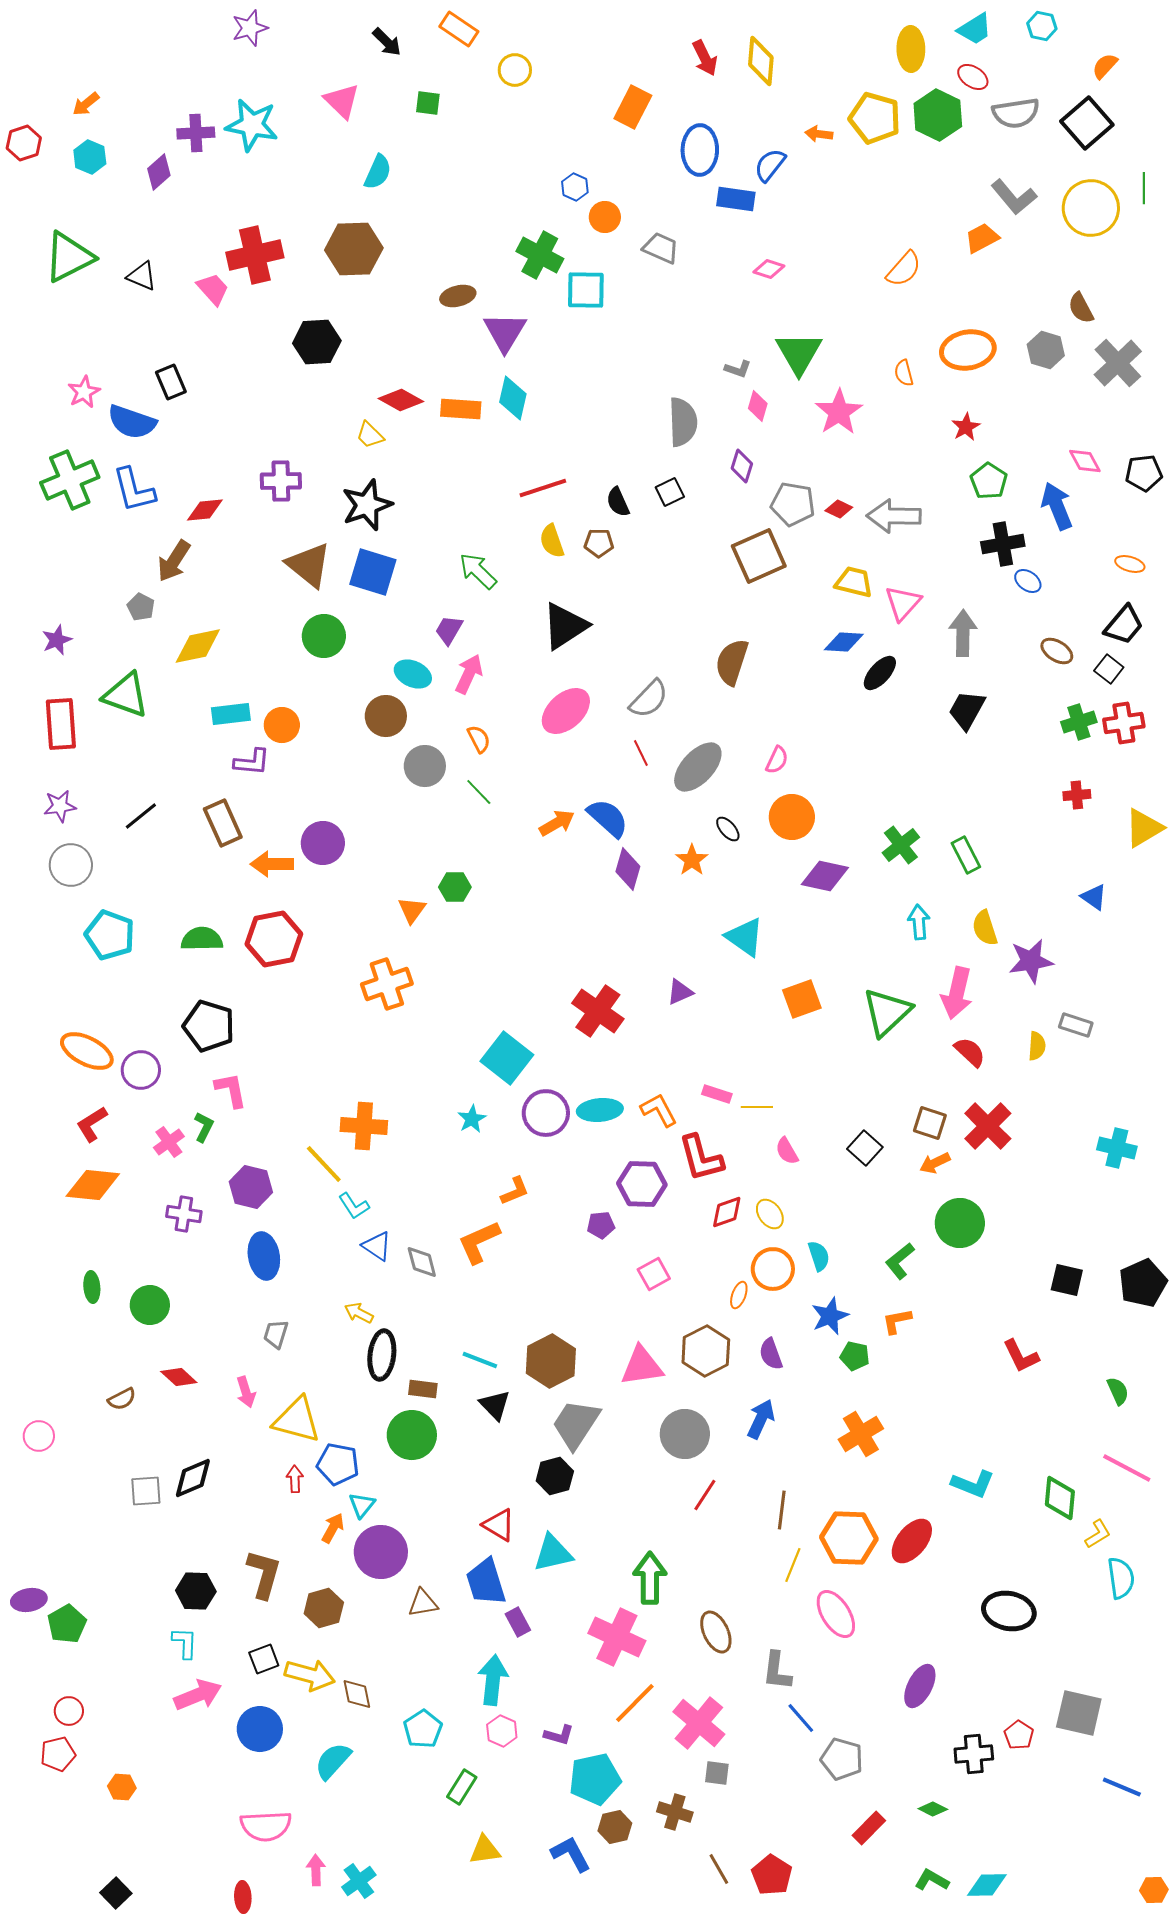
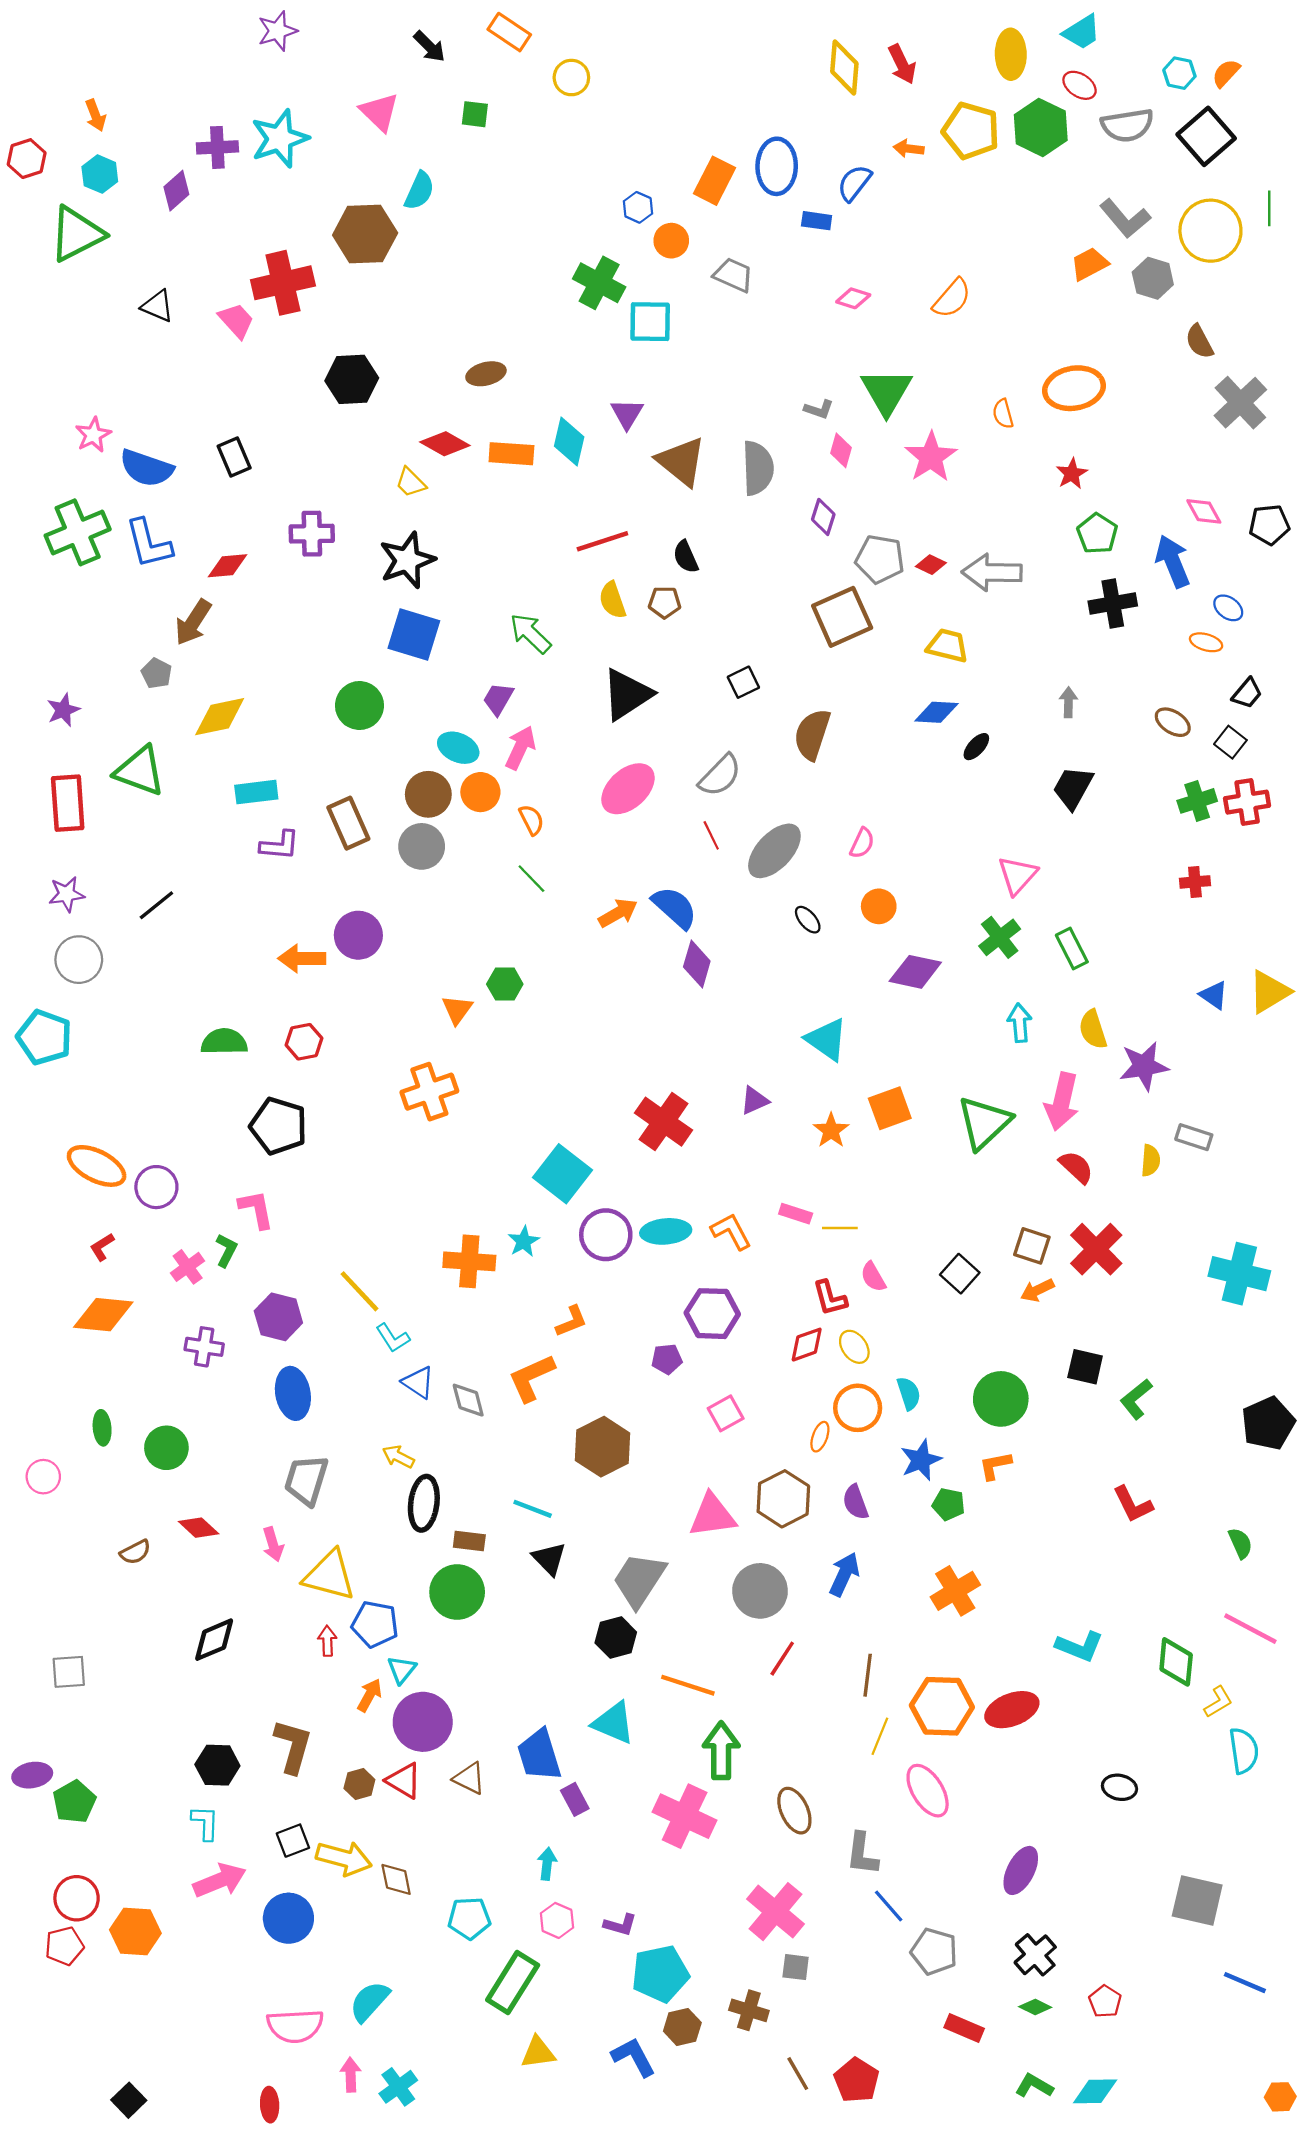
cyan hexagon: (1042, 26) -> (1179, 73), moved
red arrow: (705, 58) -> (902, 64), moved
orange arrow: (86, 104) -> (95, 115), turned -72
orange rectangle: (633, 107) -> (715, 181), moved
cyan star: (252, 125) -> (280, 139), turned -30
blue rectangle: (736, 199) -> (817, 221), size x0.7
brown hexagon: (354, 249) -> (365, 234), moved
green triangle: (69, 257) -> (77, 234), moved
orange semicircle: (904, 269) -> (952, 298), moved
brown ellipse: (458, 296) -> (486, 374), moved
purple triangle: (505, 332) -> (627, 414), moved, size x0.7
gray hexagon: (1046, 350) -> (1153, 278), moved
black rectangle: (171, 382) -> (234, 457), moved
black square: (670, 492) -> (743, 682), moved
orange ellipse: (1130, 564) -> (1206, 642), moved
brown triangle: (309, 565) -> (681, 461), moved
blue ellipse: (1028, 581) -> (1228, 608), moved
pink triangle: (903, 603) -> (1017, 875), moved
black trapezoid: (1124, 625) -> (1247, 693), size x0.7
gray arrow: (963, 633) -> (1068, 702), size x0.6
black ellipse: (880, 673) -> (976, 747), size x0.7
orange circle: (282, 725) -> (480, 792), moved
gray circle: (425, 766) -> (422, 846), moved
orange circle: (792, 817) -> (879, 906), size x0.7
brown rectangle: (223, 823) -> (348, 823), moved
yellow triangle: (1144, 828) -> (1269, 992), moved
orange star: (692, 860) -> (831, 1130), moved
cyan pentagon: (110, 935) -> (44, 1037), moved
red hexagon: (274, 939) -> (304, 1042), size x0.6
black pentagon: (209, 1026) -> (278, 1126), moved
red L-shape: (92, 1124) -> (102, 1247), size x0.7
orange cross: (364, 1126) -> (469, 1261), moved
cyan cross: (1117, 1148) -> (1239, 1274), size x1.4
red L-shape: (701, 1158) -> (830, 1298), moved, size x0.7
green circle: (960, 1223) -> (1001, 1399), moved
green L-shape: (900, 1261) -> (1136, 1399), moved
black square: (1067, 1280) -> (1085, 1367), moved
gray trapezoid: (276, 1334) -> (306, 1480), size x1.6
brown hexagon: (551, 1361) -> (602, 1447), moved
pink circle: (39, 1436) -> (43, 1477), moved
gray square: (146, 1491) -> (69, 1672), moved
red triangle: (499, 1525) -> (404, 1781), moved
red ellipse: (912, 1541) -> (1012, 1710), turned 30
cyan triangle: (553, 1553) -> (614, 1723), turned 36
brown triangle: (423, 1603) -> (469, 1778), turned 36
brown hexagon: (324, 1608) -> (359, 1784), size x0.7
black ellipse: (1009, 1611) -> (1119, 1787), size x0.6
cyan arrow: (493, 1680) -> (547, 1864), size x0.6
orange line: (635, 1703) -> (688, 1685), moved, turned 63
red circle: (69, 1711) -> (77, 1898), size x1.4
cyan pentagon: (423, 1729) -> (469, 1918), turned 30
red pentagon: (1019, 1735) -> (1105, 2001), moved
black cross: (974, 1754) -> (1035, 1955), moved, turned -36
cyan semicircle: (333, 1761) -> (369, 2001), moved
orange hexagon: (122, 1787) -> (135, 1932), moved, size x1.6
green rectangle: (462, 1787) -> (513, 1983), size x1.6
red rectangle: (869, 1828) -> (964, 2028), turned 68

